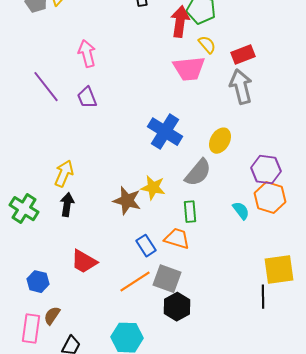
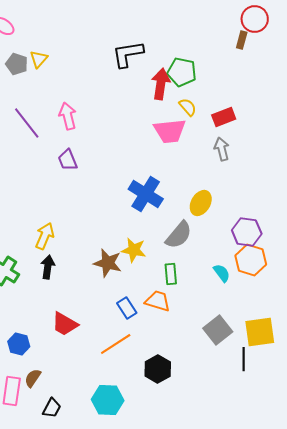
purple line: (46, 87) -> (27, 123), moved
gray arrow: (241, 87) -> (222, 149), size x0.7
gray square: (167, 279) -> (218, 330), moved, turned 32

